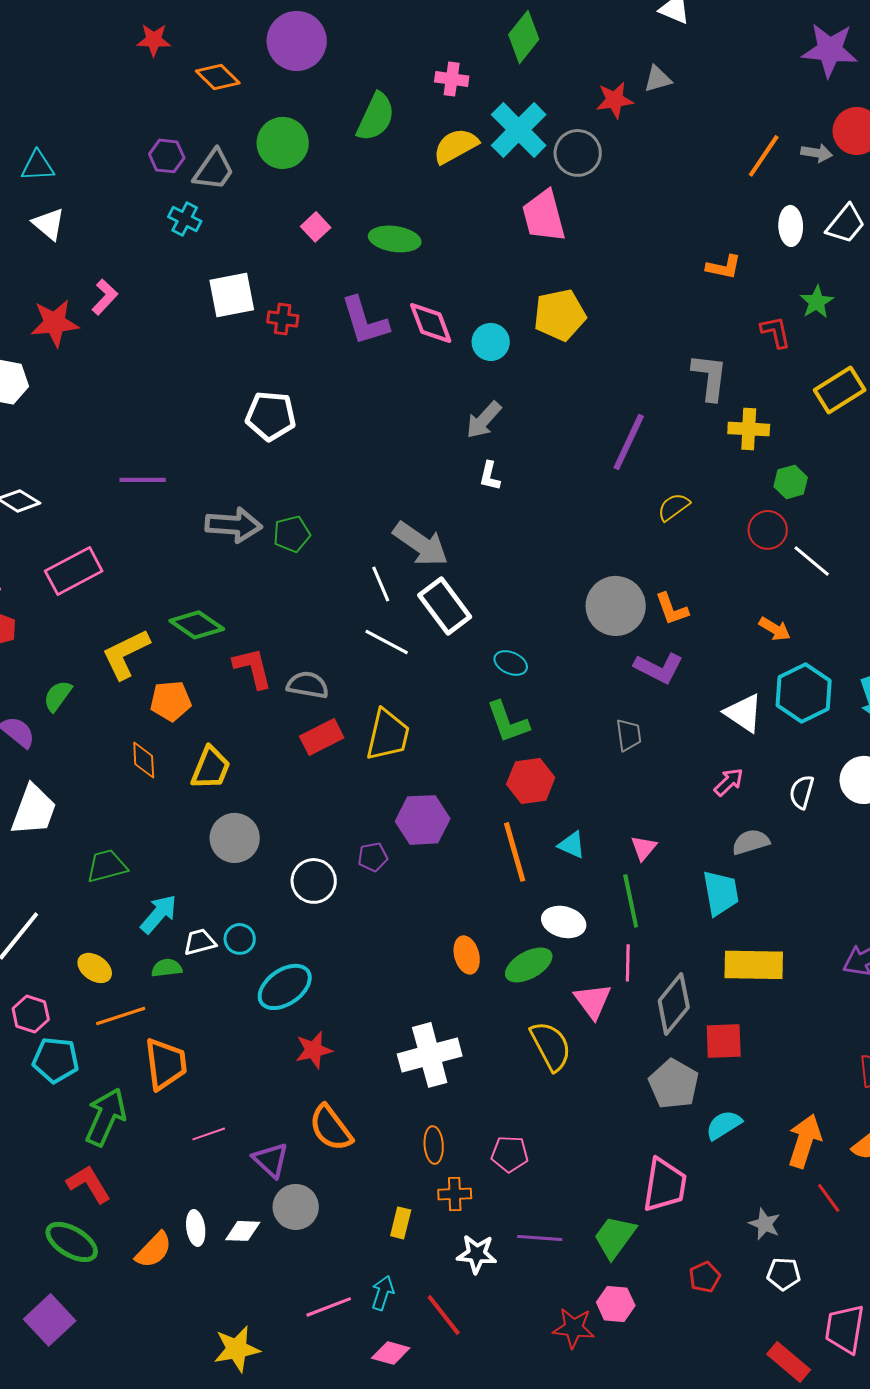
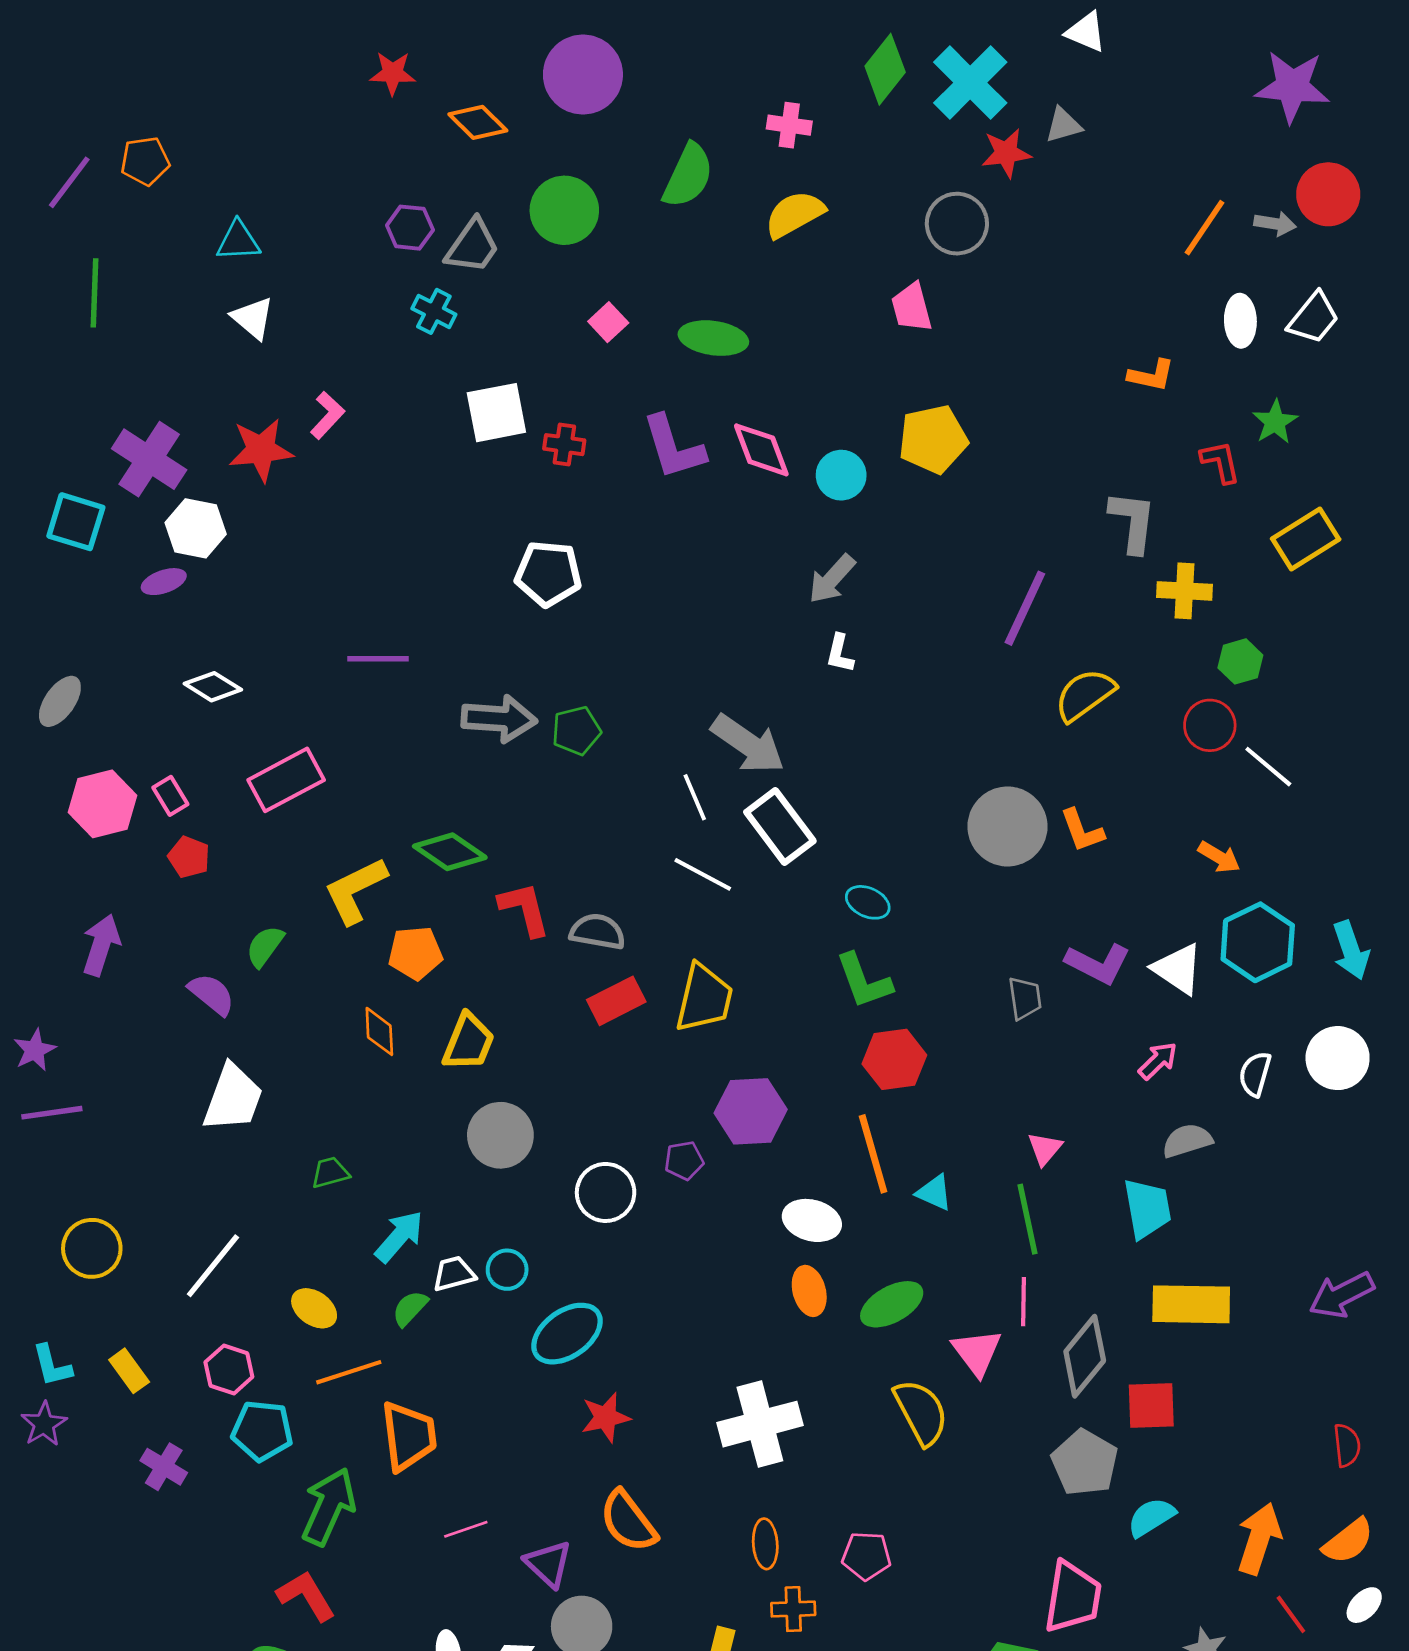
cyan cross: (519, 130) -> (970, 83), moved
pink trapezoid: (544, 216) -> (912, 307), size x0.7
yellow semicircle: (674, 507) -> (1085, 695), size x1.4
purple L-shape: (659, 668) -> (1098, 964), moved
cyan triangle: (572, 845) -> (934, 1192), moved
green trapezoid: (107, 866) -> (330, 1173), size x0.7
white ellipse: (564, 922) -> (812, 1220), moved
green semicircle: (167, 968) -> (410, 1308), turned -40

